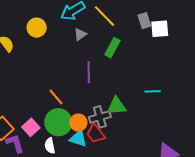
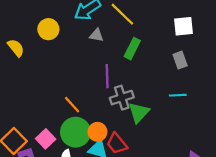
gray rectangle: (144, 21) -> (180, 60), moved
gray triangle: (80, 34) -> (96, 35), turned 48
green triangle: (117, 106) -> (139, 112), turned -40
gray cross: (100, 117) -> (122, 98), moved

